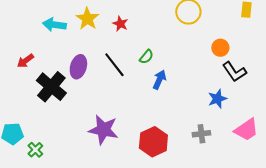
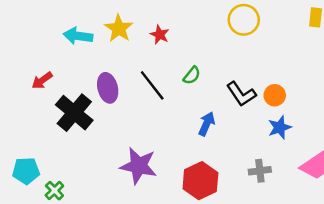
orange circle: (220, 48) -> (275, 95), moved
purple ellipse: (78, 67) -> (108, 88), turned -30
black L-shape: (234, 72) -> (241, 94), moved
blue arrow: (159, 80) -> (207, 124), moved

